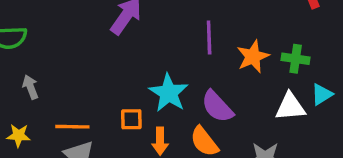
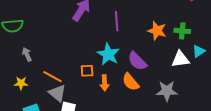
purple line: (209, 37) -> (117, 21), moved
orange star: (253, 57) -> (157, 31), turned -30
orange line: (72, 127) -> (52, 77), turned 30

